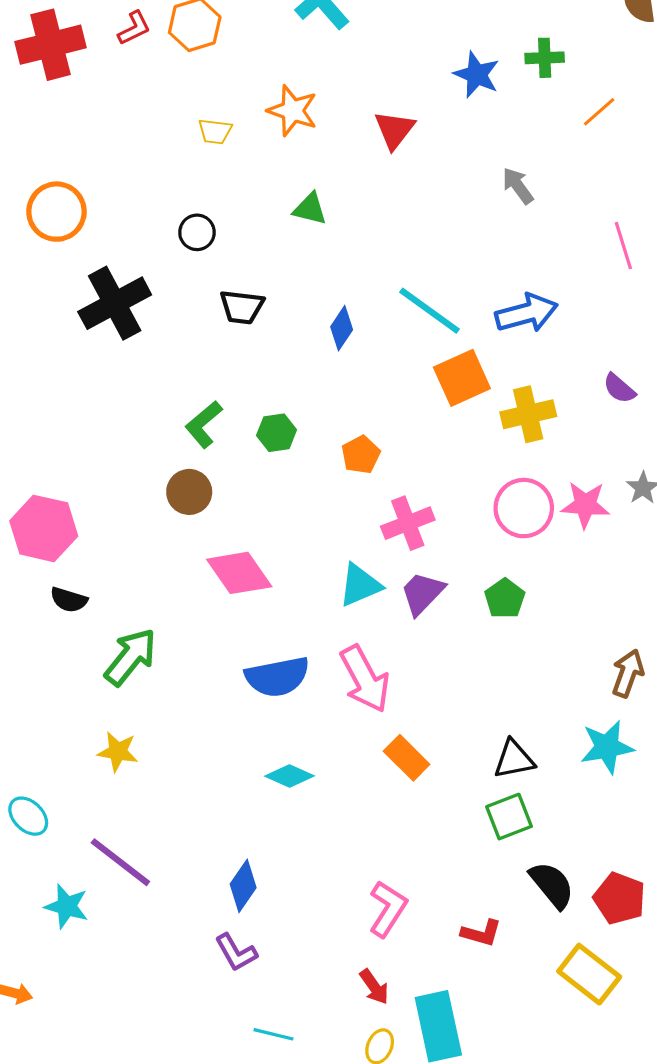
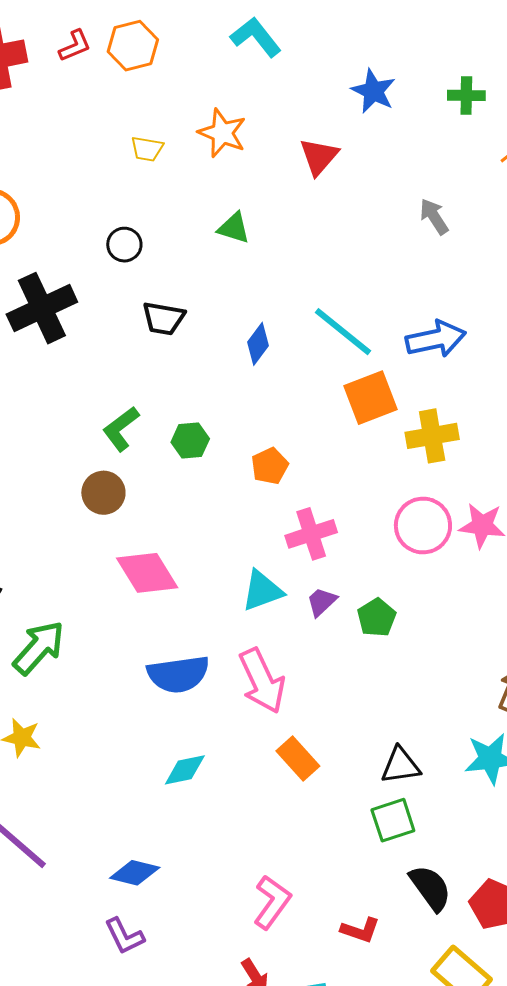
blue star: (477, 75) -> (373, 91), moved
purple trapezoid: (422, 593) -> (322, 602), size x0.7
green pentagon: (505, 599) -> (377, 618), moved
cyan diamond: (290, 776) -> (185, 770), turned -39
blue diamond: (243, 886) -> (135, 873), turned 66

